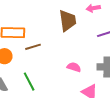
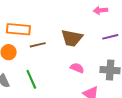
brown trapezoid: (68, 21) -> (72, 38), moved, turned 105

